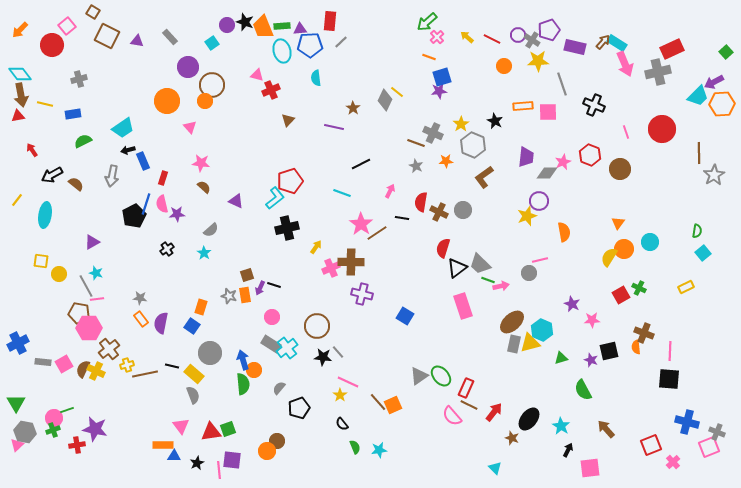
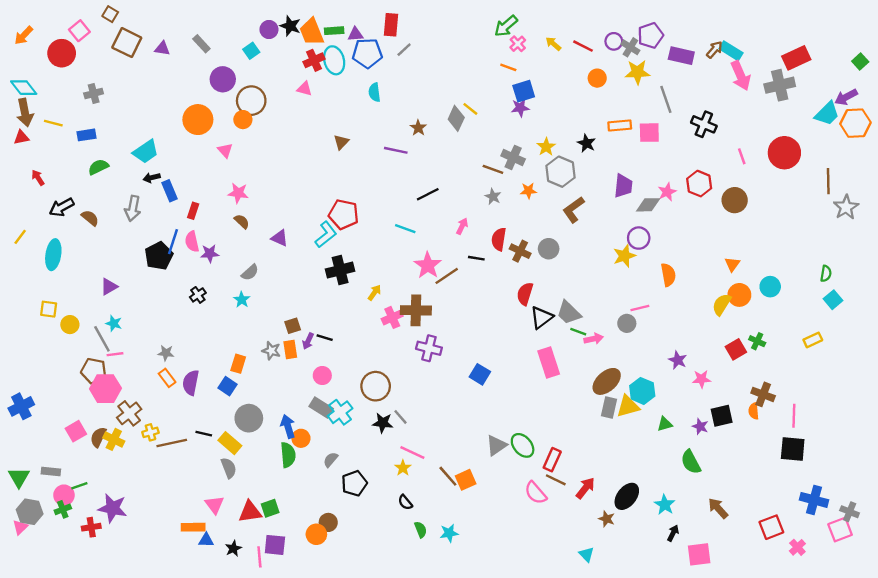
red cross: (271, 90) -> (314, 60), moved
red pentagon: (290, 181) -> (344, 214), turned 30
gray rectangle: (43, 362) -> (51, 471), moved

